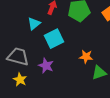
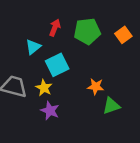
purple star: (46, 66) -> (50, 111), moved
yellow star: (20, 80) -> (44, 88), moved

